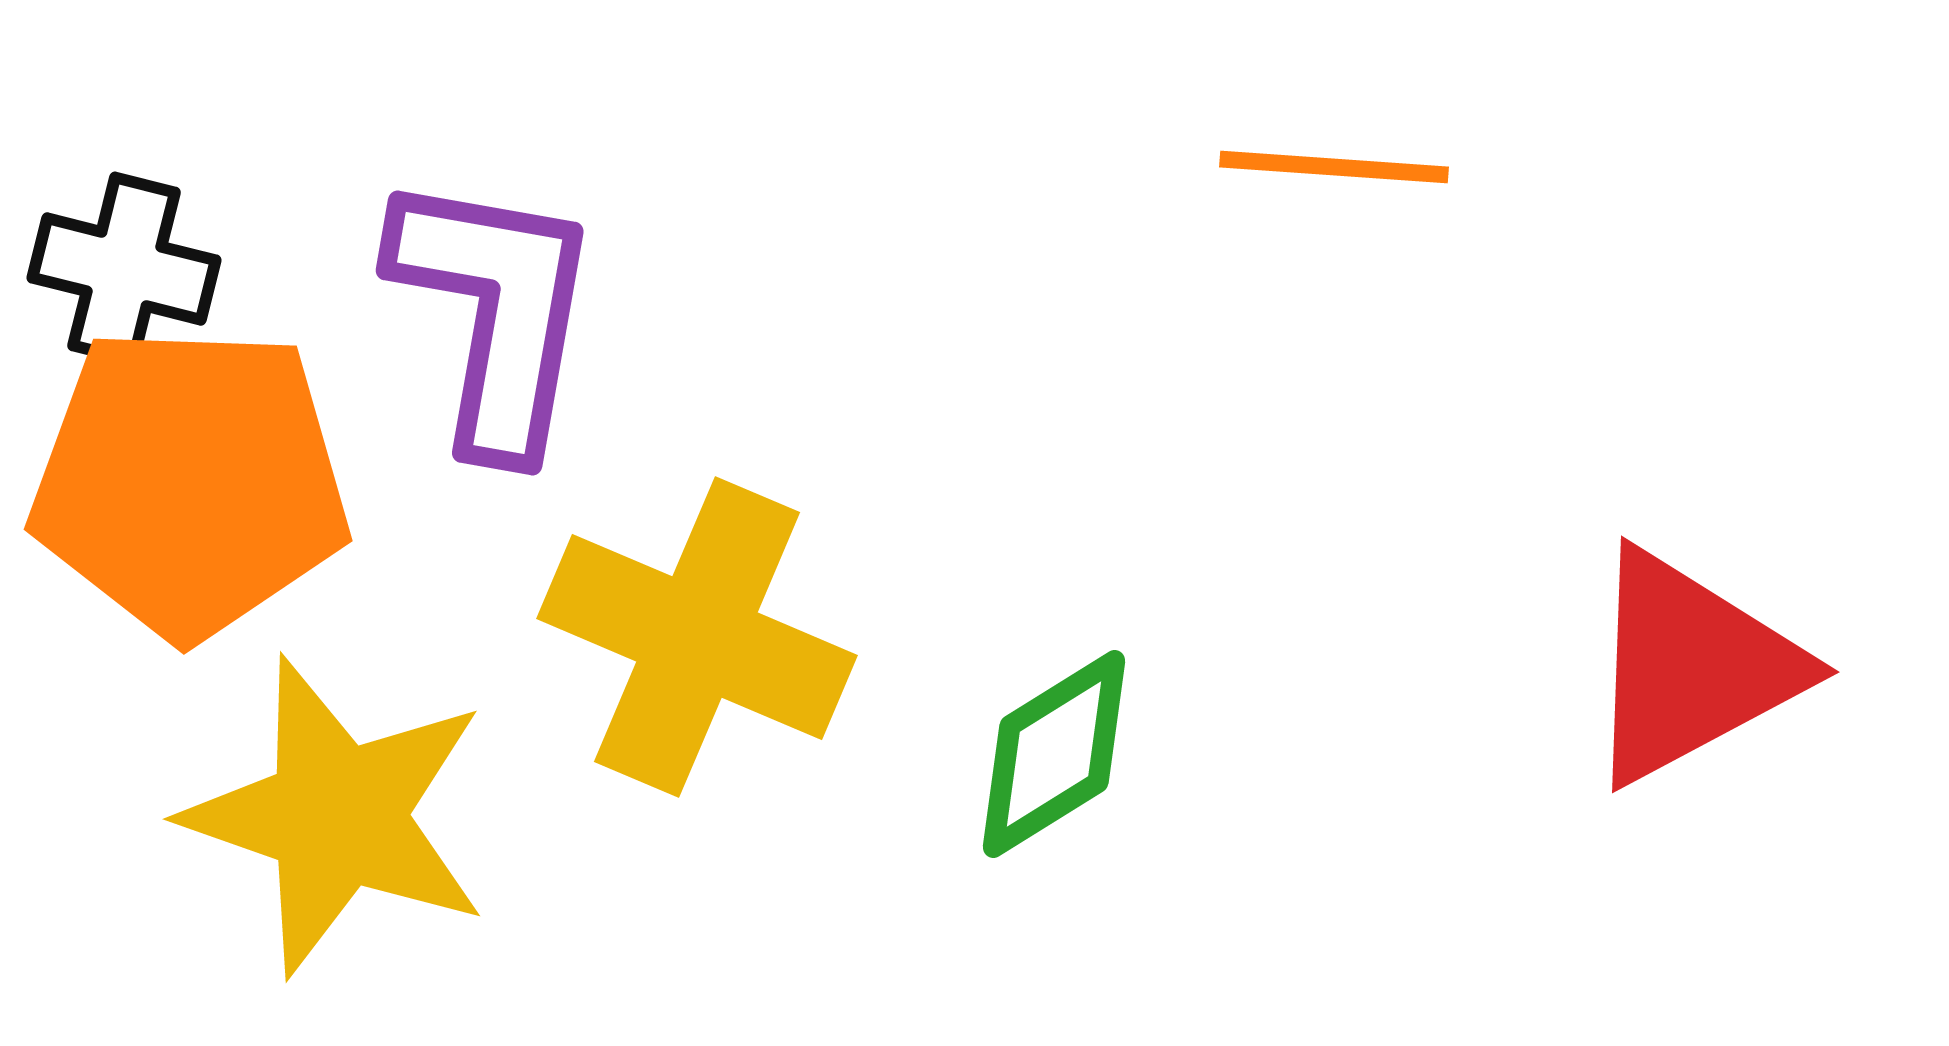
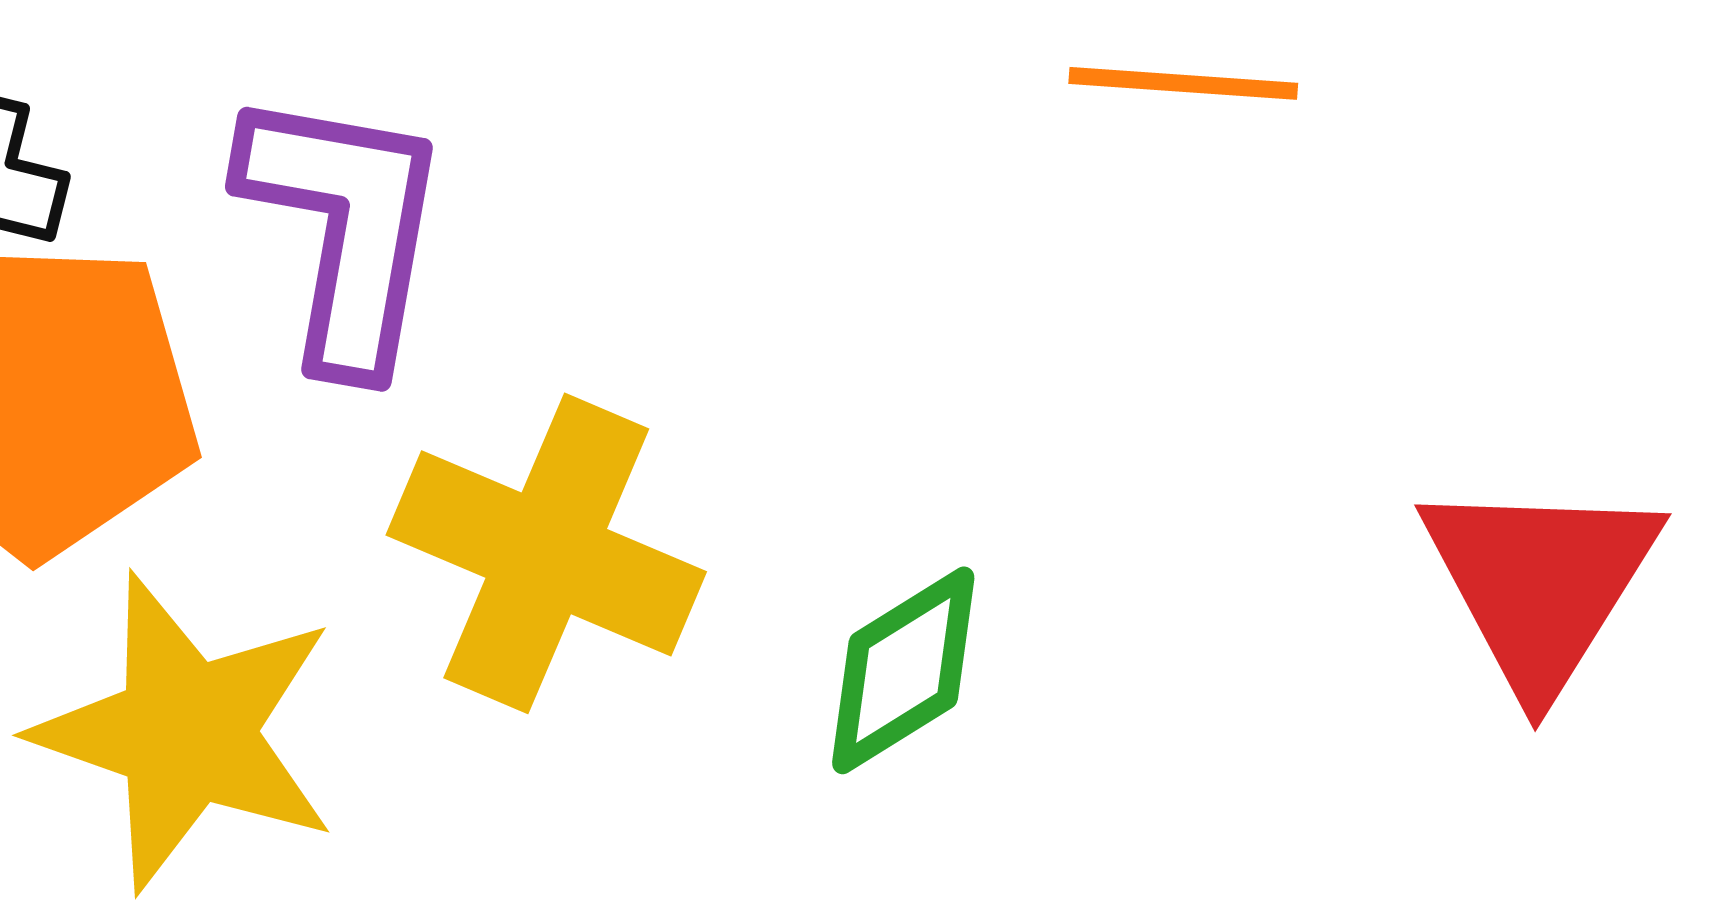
red triangle: (1691, 667) -> (1540, 583), turned -30

